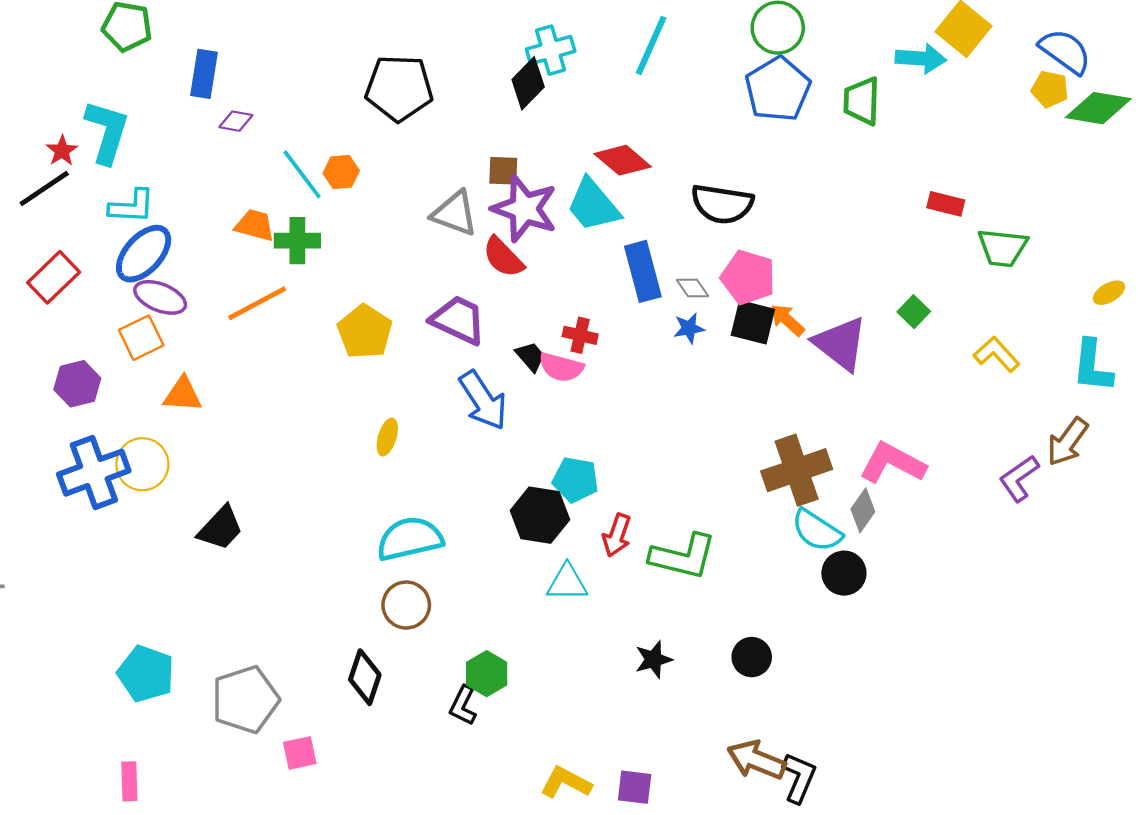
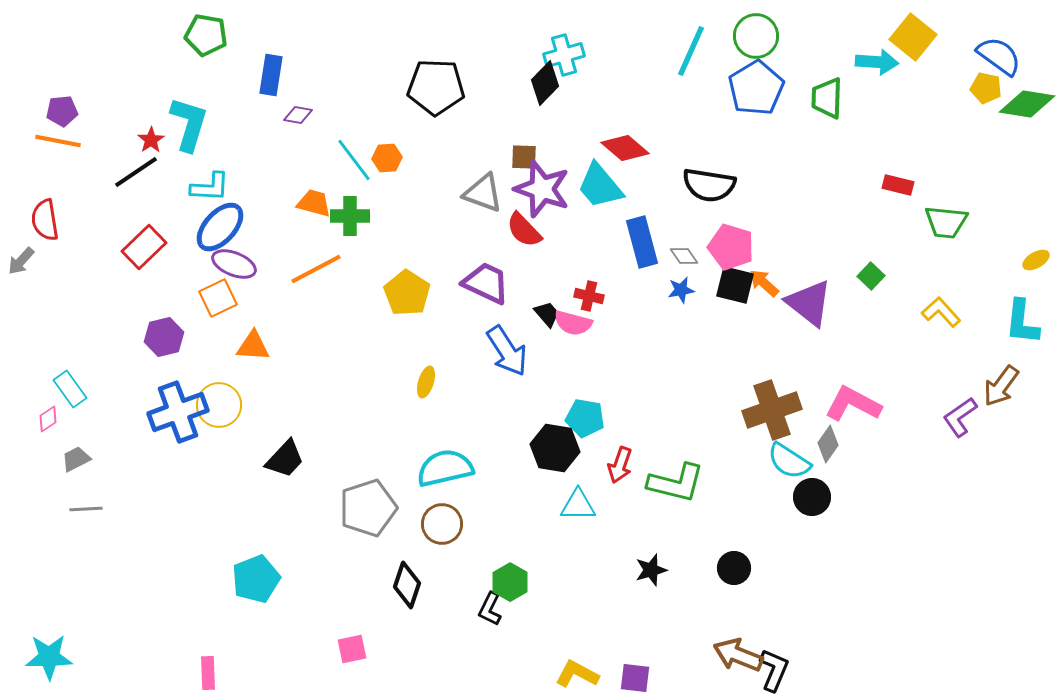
cyan line: (651, 45) -> (691, 51), moved
cyan pentagon: (146, 674) -> (256, 579), moved, turned 30
gray pentagon: (245, 700) -> (368, 508), moved

